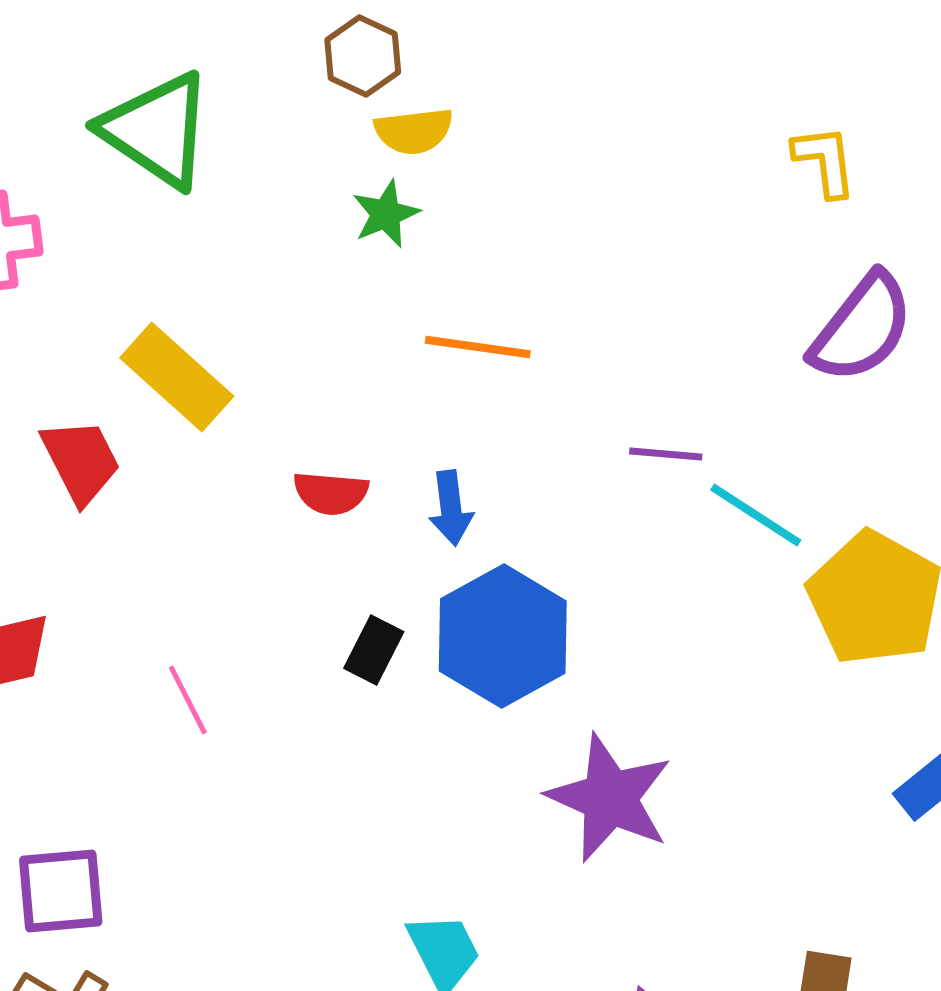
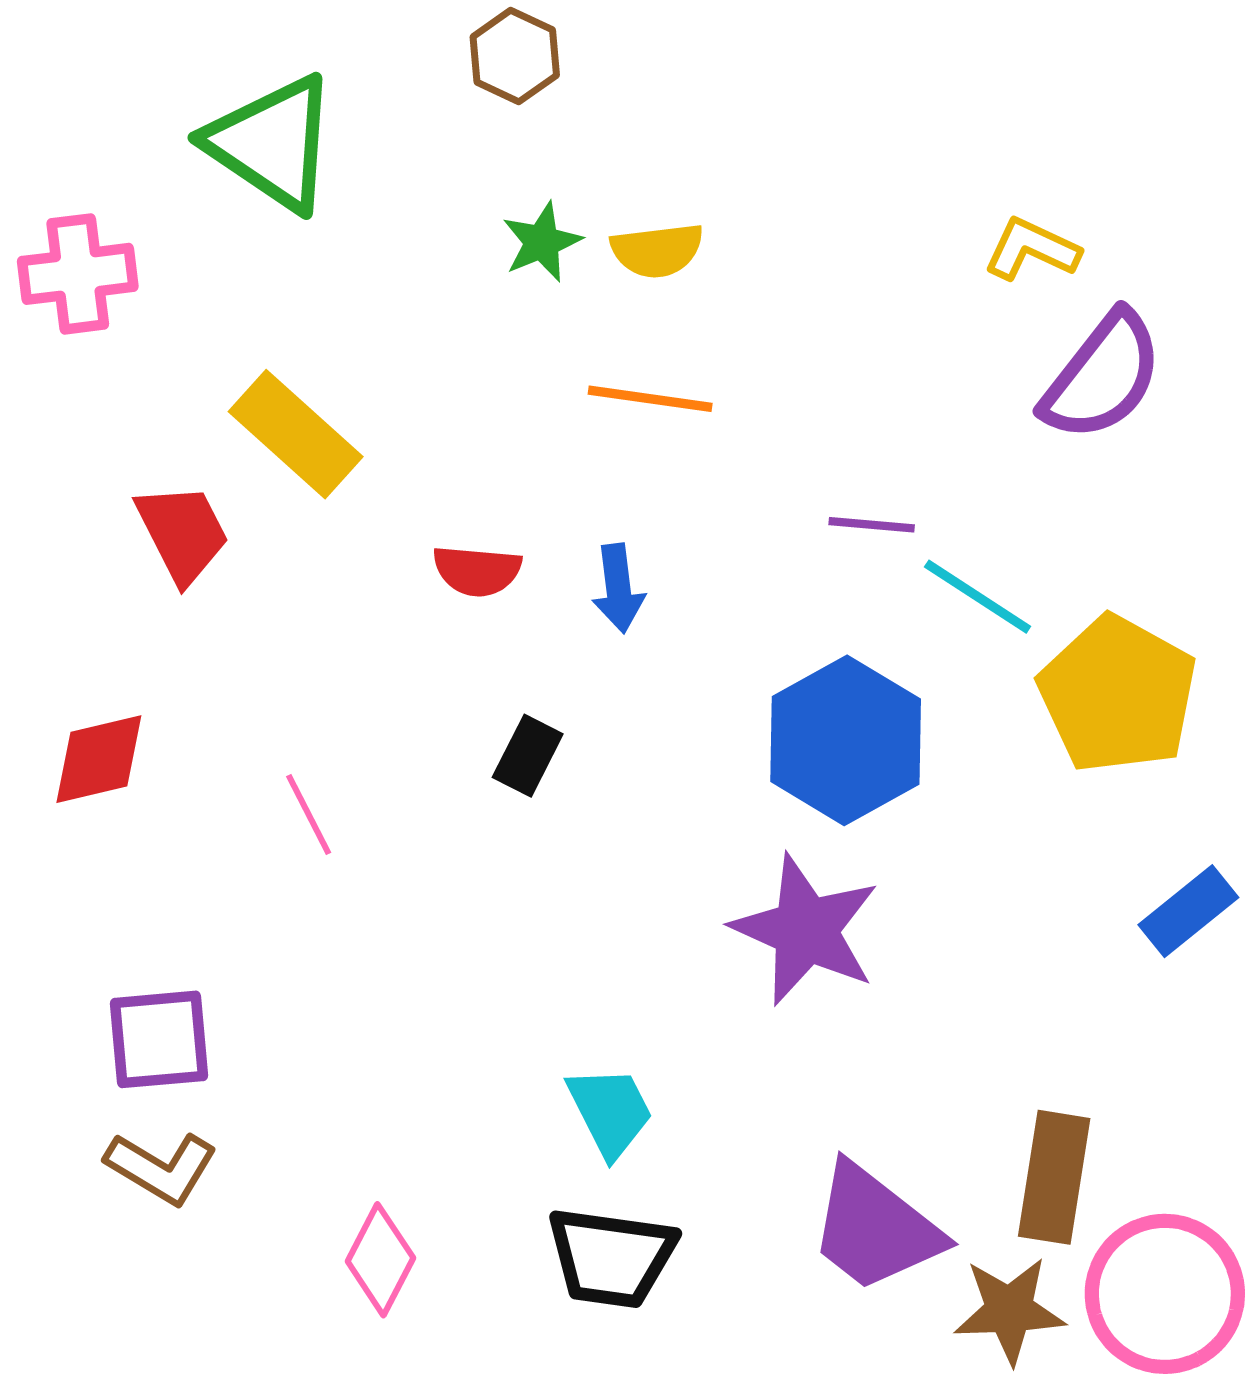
yellow semicircle: (414, 131) -> (657, 250), moved
yellow L-shape: (825, 161) -> (1032, 249), moved, turned -58
blue hexagon: (503, 636) -> (846, 740), moved

